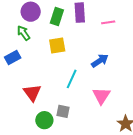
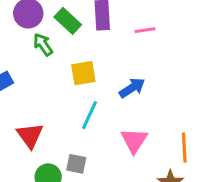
green rectangle: (57, 17) -> (68, 21), turned -66
green arrow: (24, 33) -> (43, 44), moved
yellow square: (57, 46) -> (83, 73), moved

